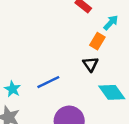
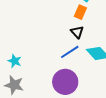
blue line: (48, 82) -> (70, 52), moved

